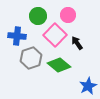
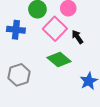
gray hexagon: (31, 58) -> (19, 75), moved

